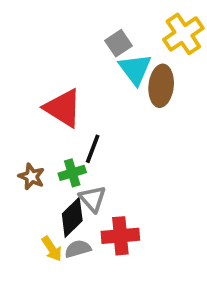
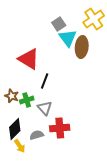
green cross: (72, 173) -> (27, 100), moved
black diamond: (72, 217) -> (15, 129), moved
yellow arrow: (52, 249) -> (20, 146), moved

